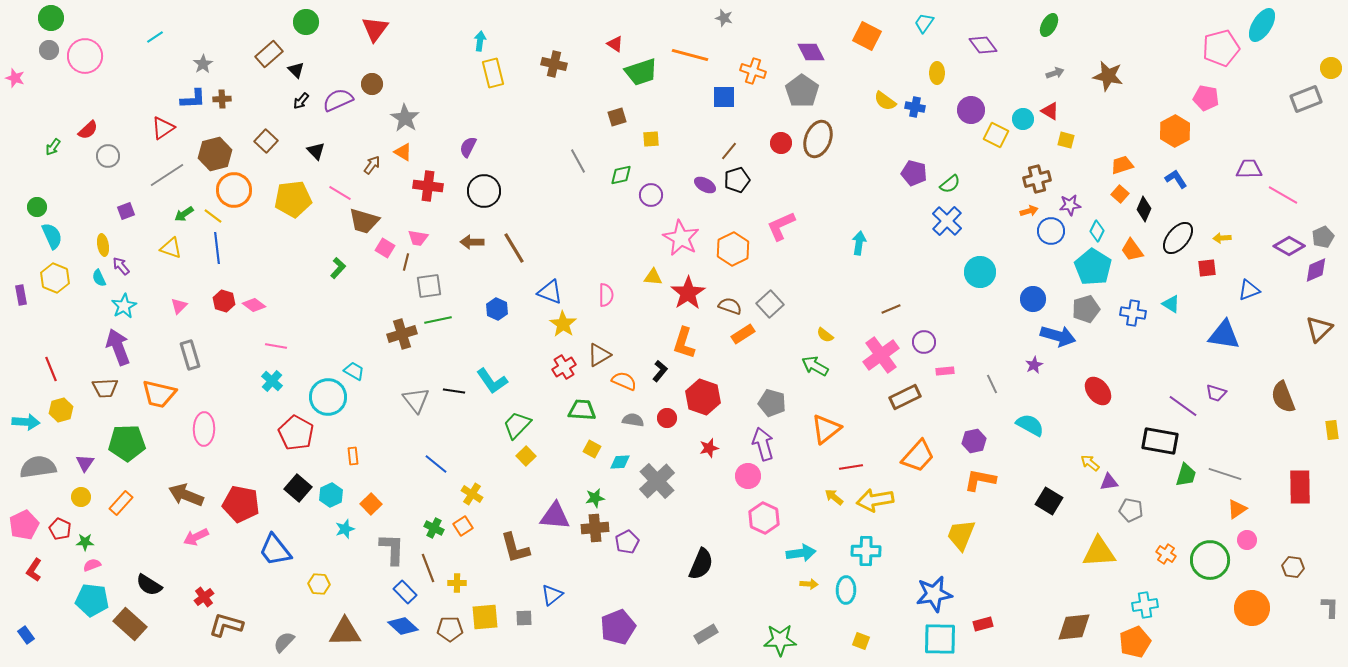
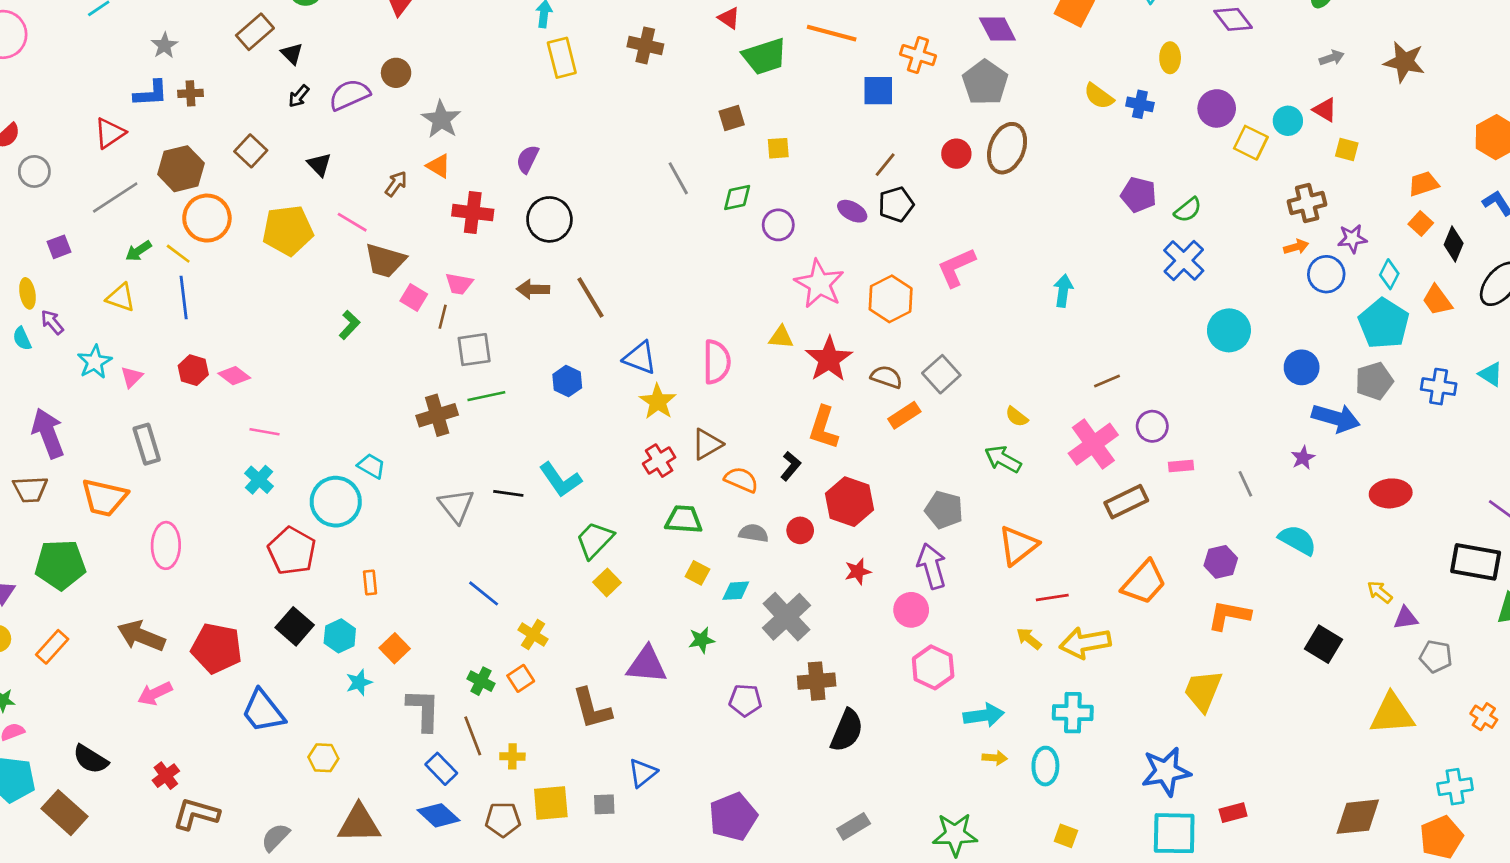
pink semicircle: (606, 295) -> (717, 362), size x1.4
cyan star: (124, 306) -> (95, 362), moved
red ellipse: (1098, 391) -> (1391, 493), turned -56
brown cross: (595, 528) -> (817, 681), moved
purple pentagon: (627, 542) -> (745, 700), turned 30

